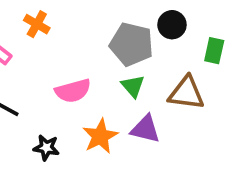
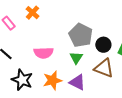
black circle: (172, 25) -> (103, 45), moved
black star: (46, 148) -> (22, 80), size x1.5

